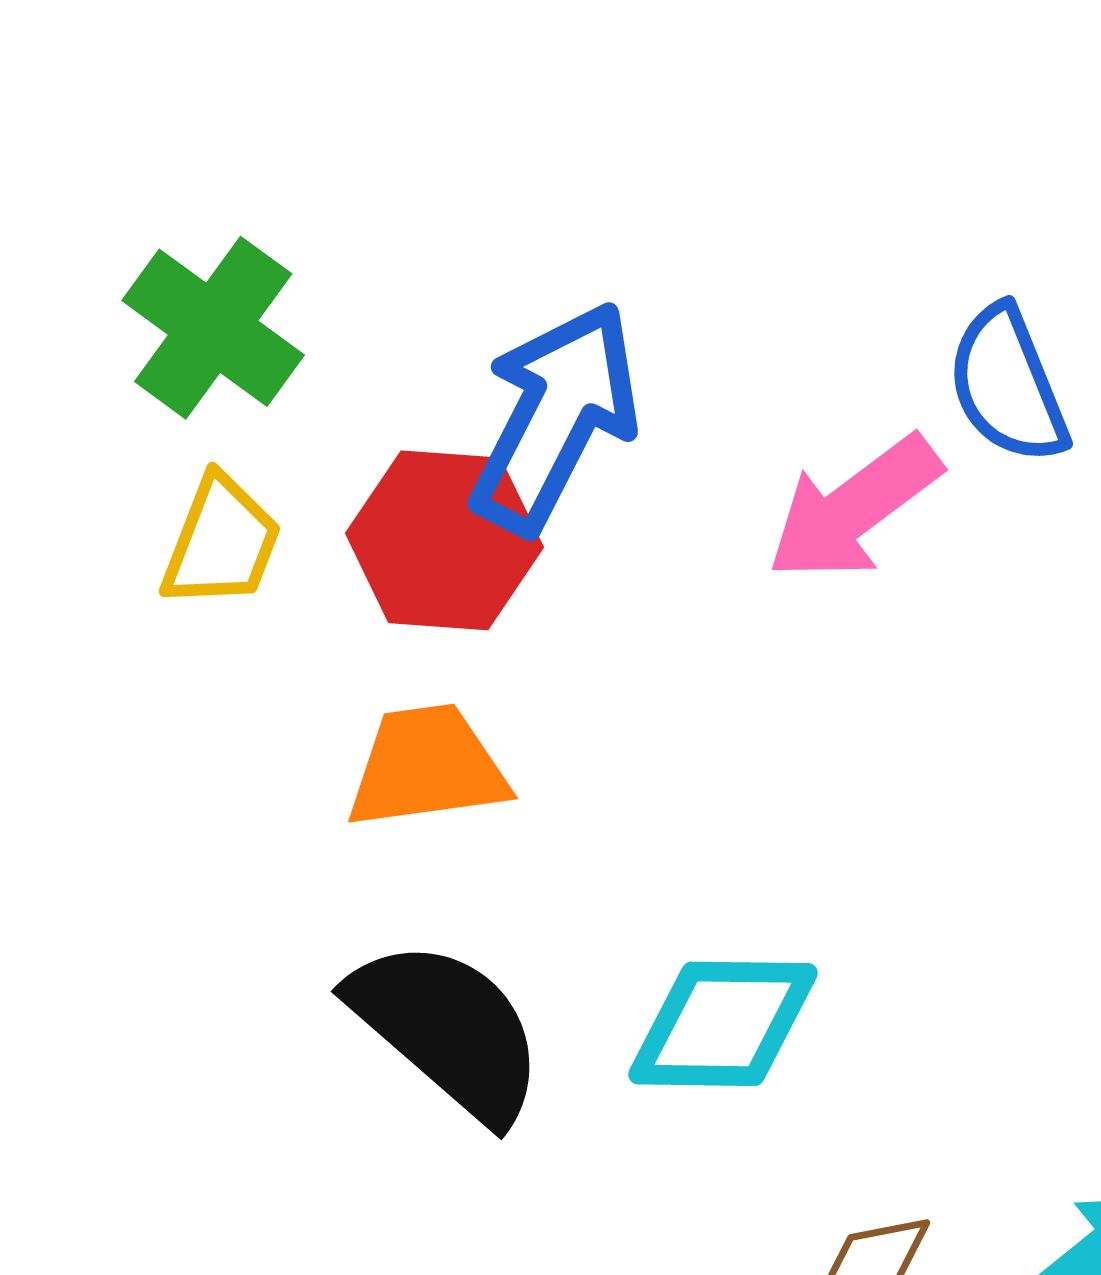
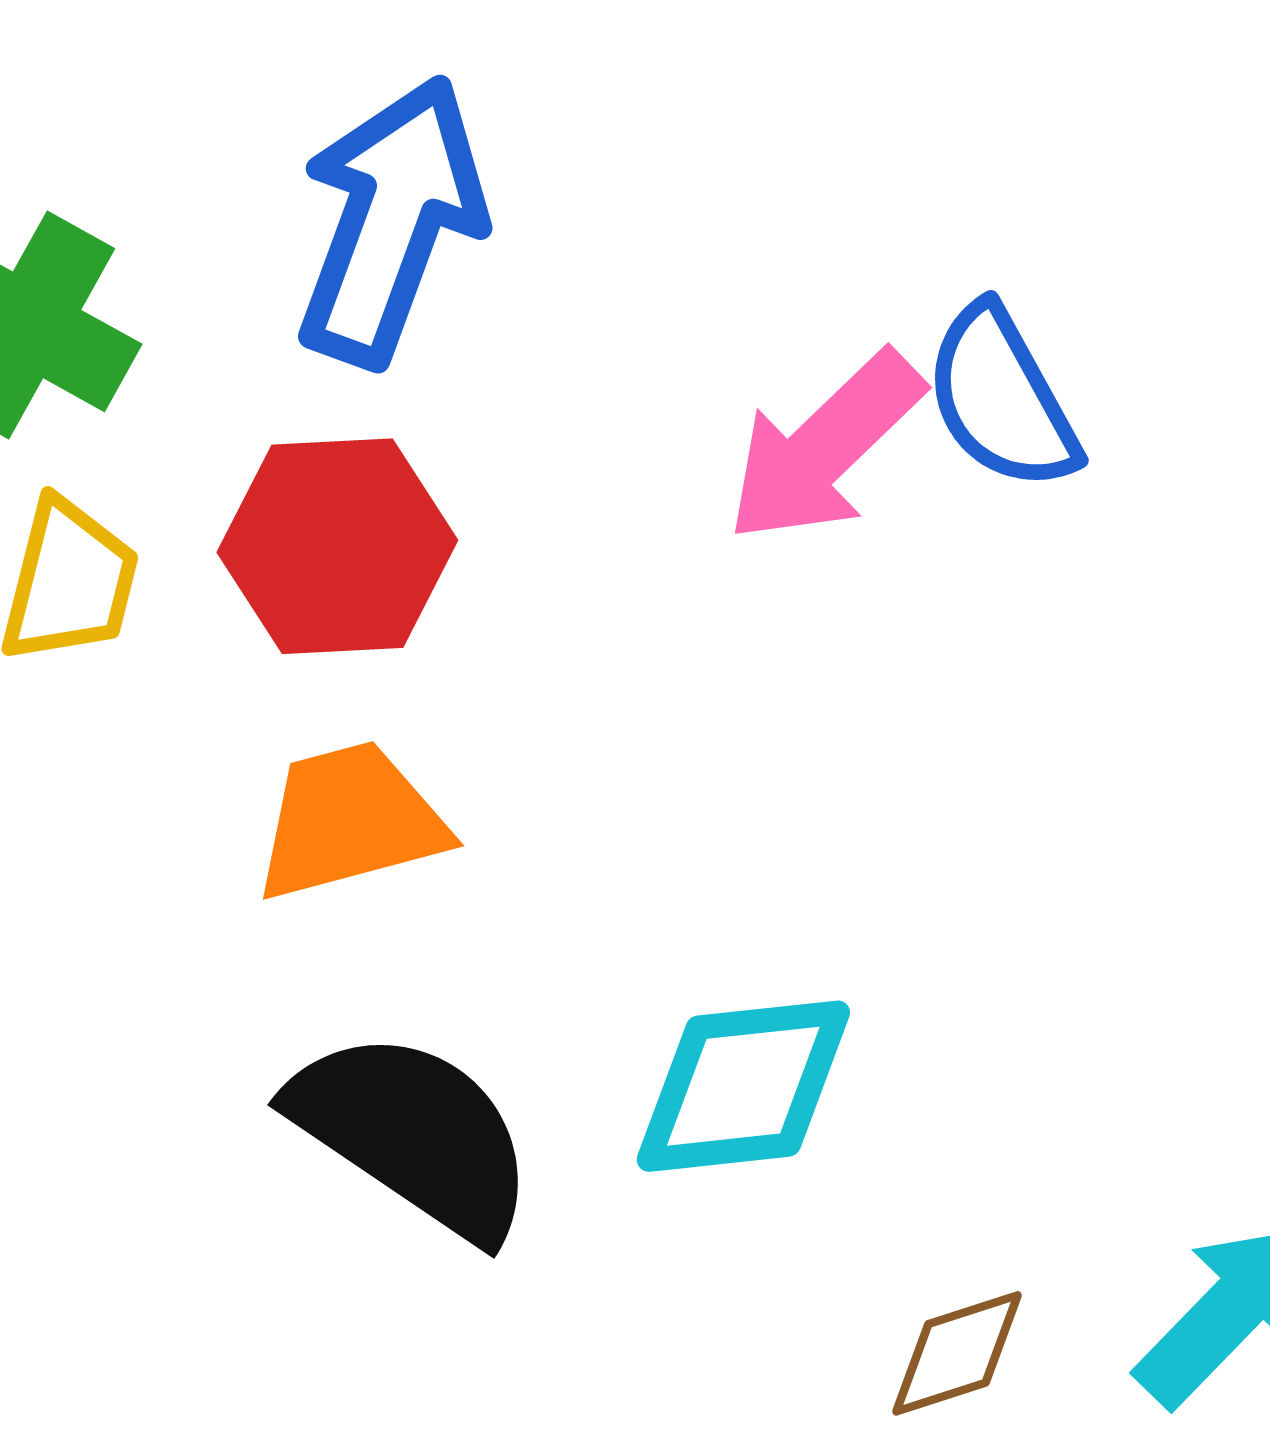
blue semicircle: (1008, 385) -> (1001, 398), moved
blue arrow: (555, 417) -> (391, 221), moved

